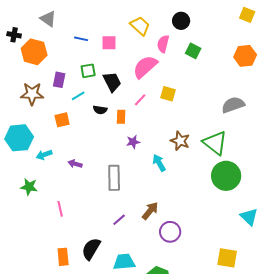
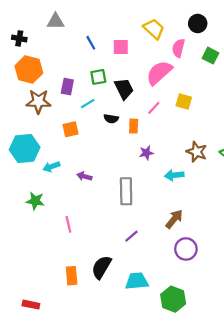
gray triangle: (48, 19) -> (56, 21), turned -36
blue line: (81, 39) -> (91, 43), turned 48
orange hexagon: (34, 52) -> (29, 69), moved
cyan arrow: (159, 163) -> (174, 175), turned -66
brown arrow: (150, 211) -> (174, 219), moved

